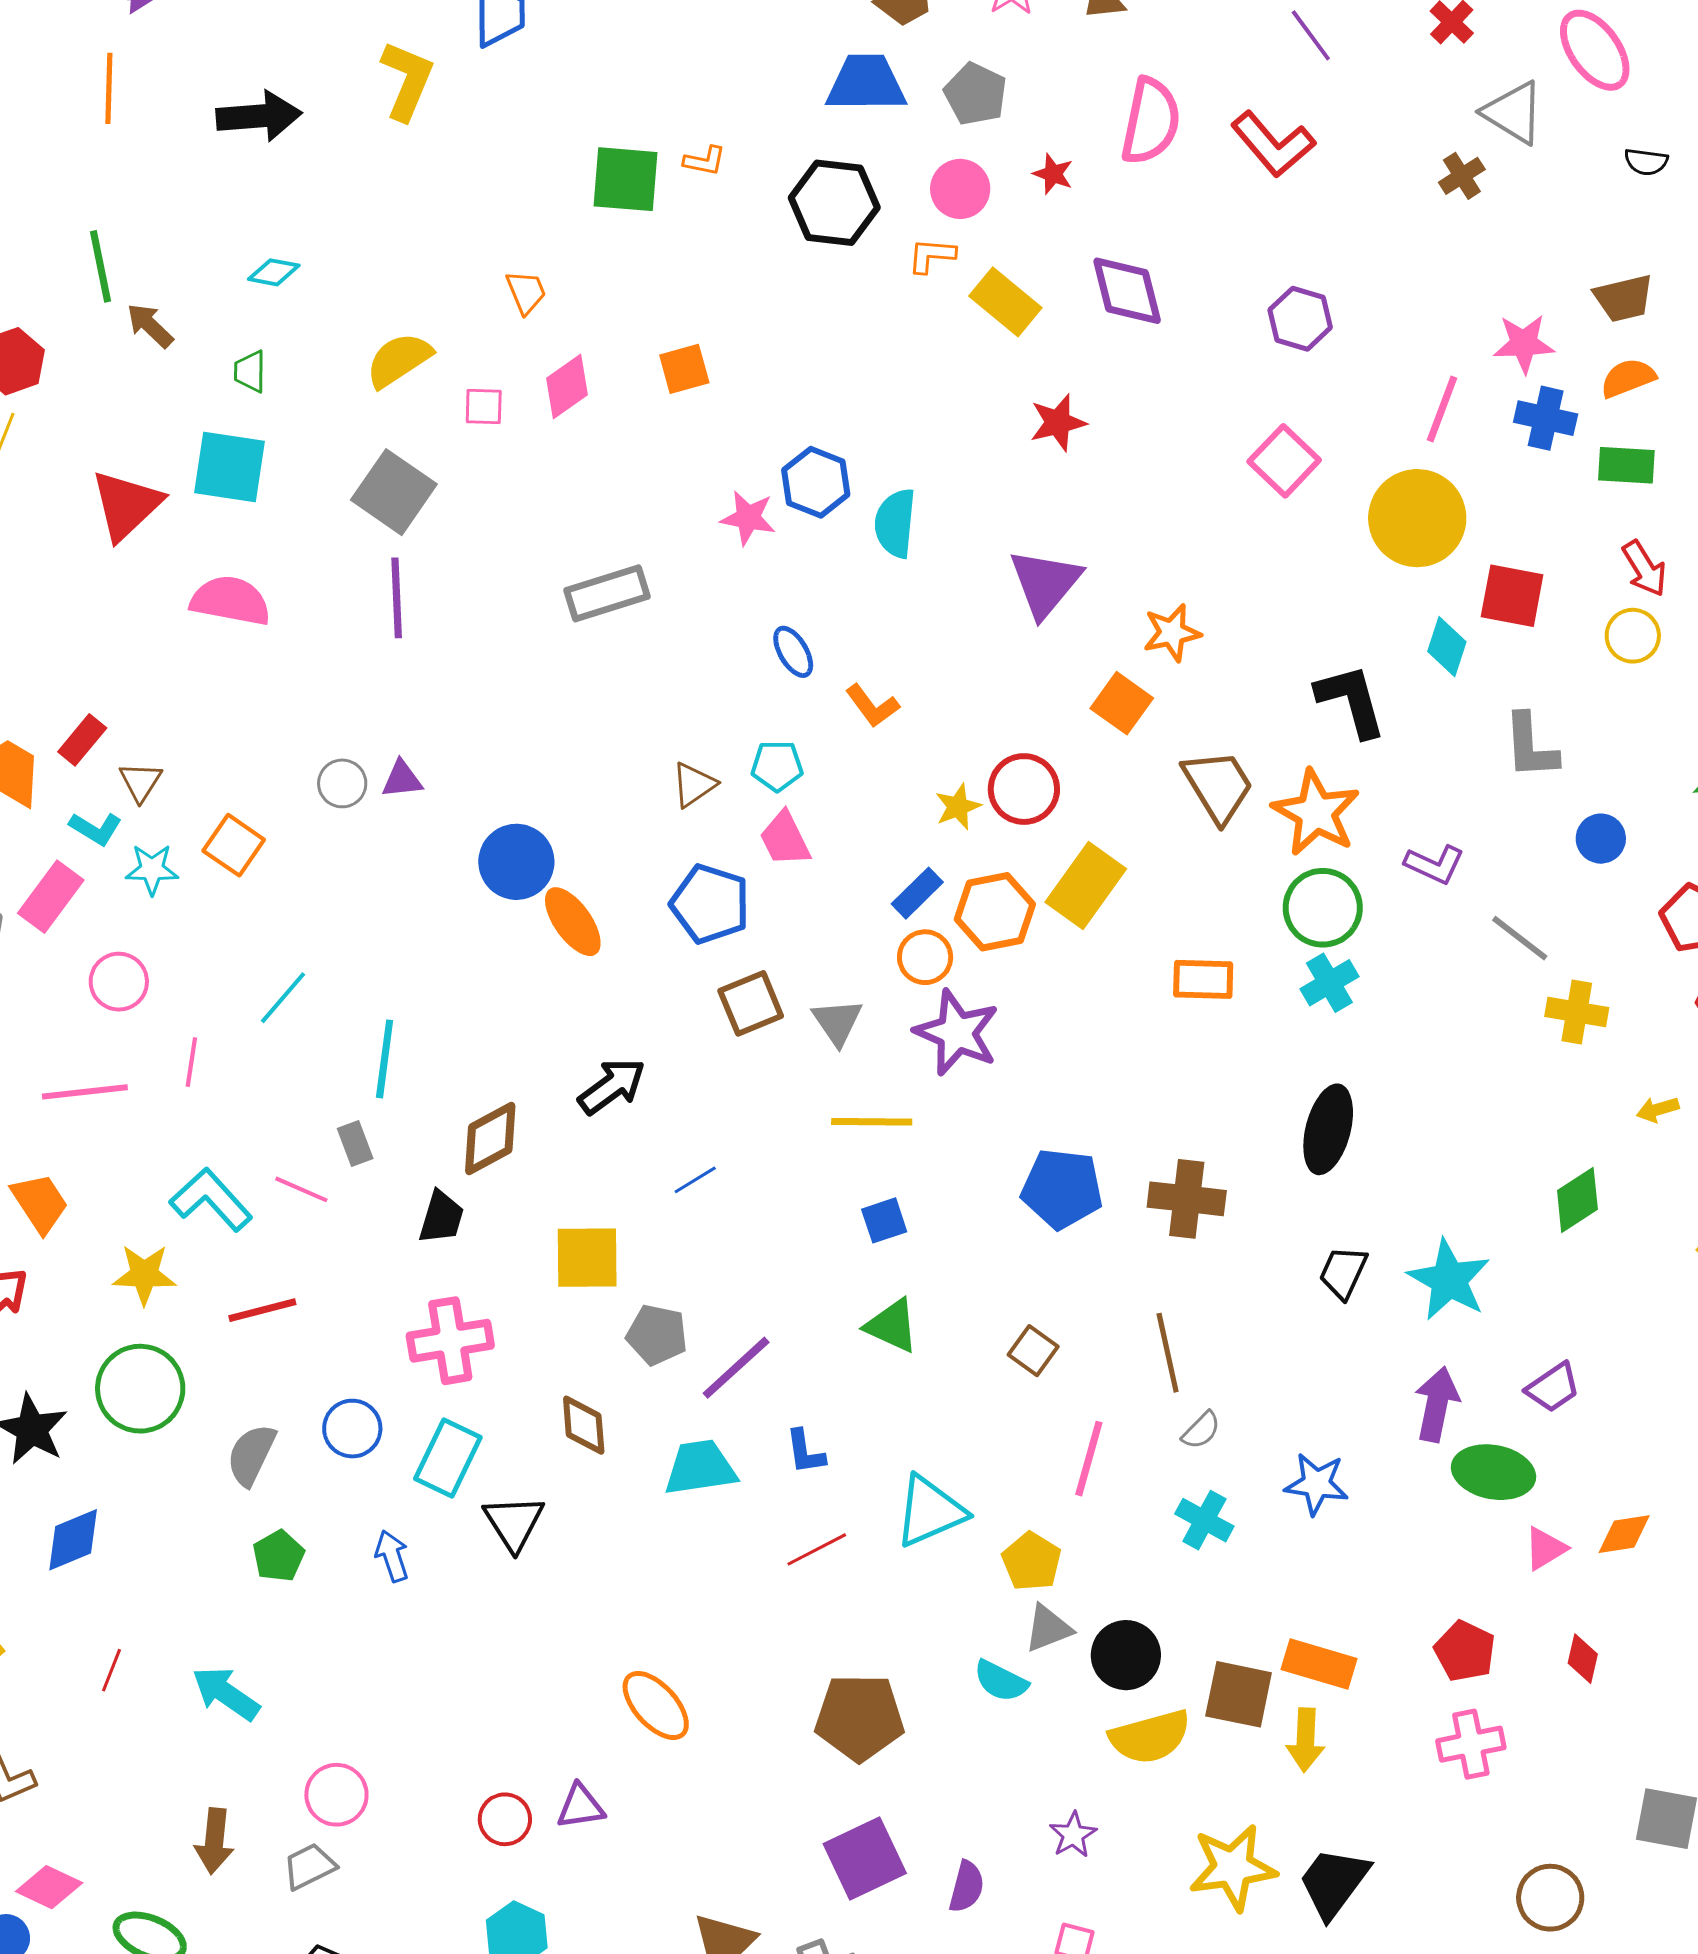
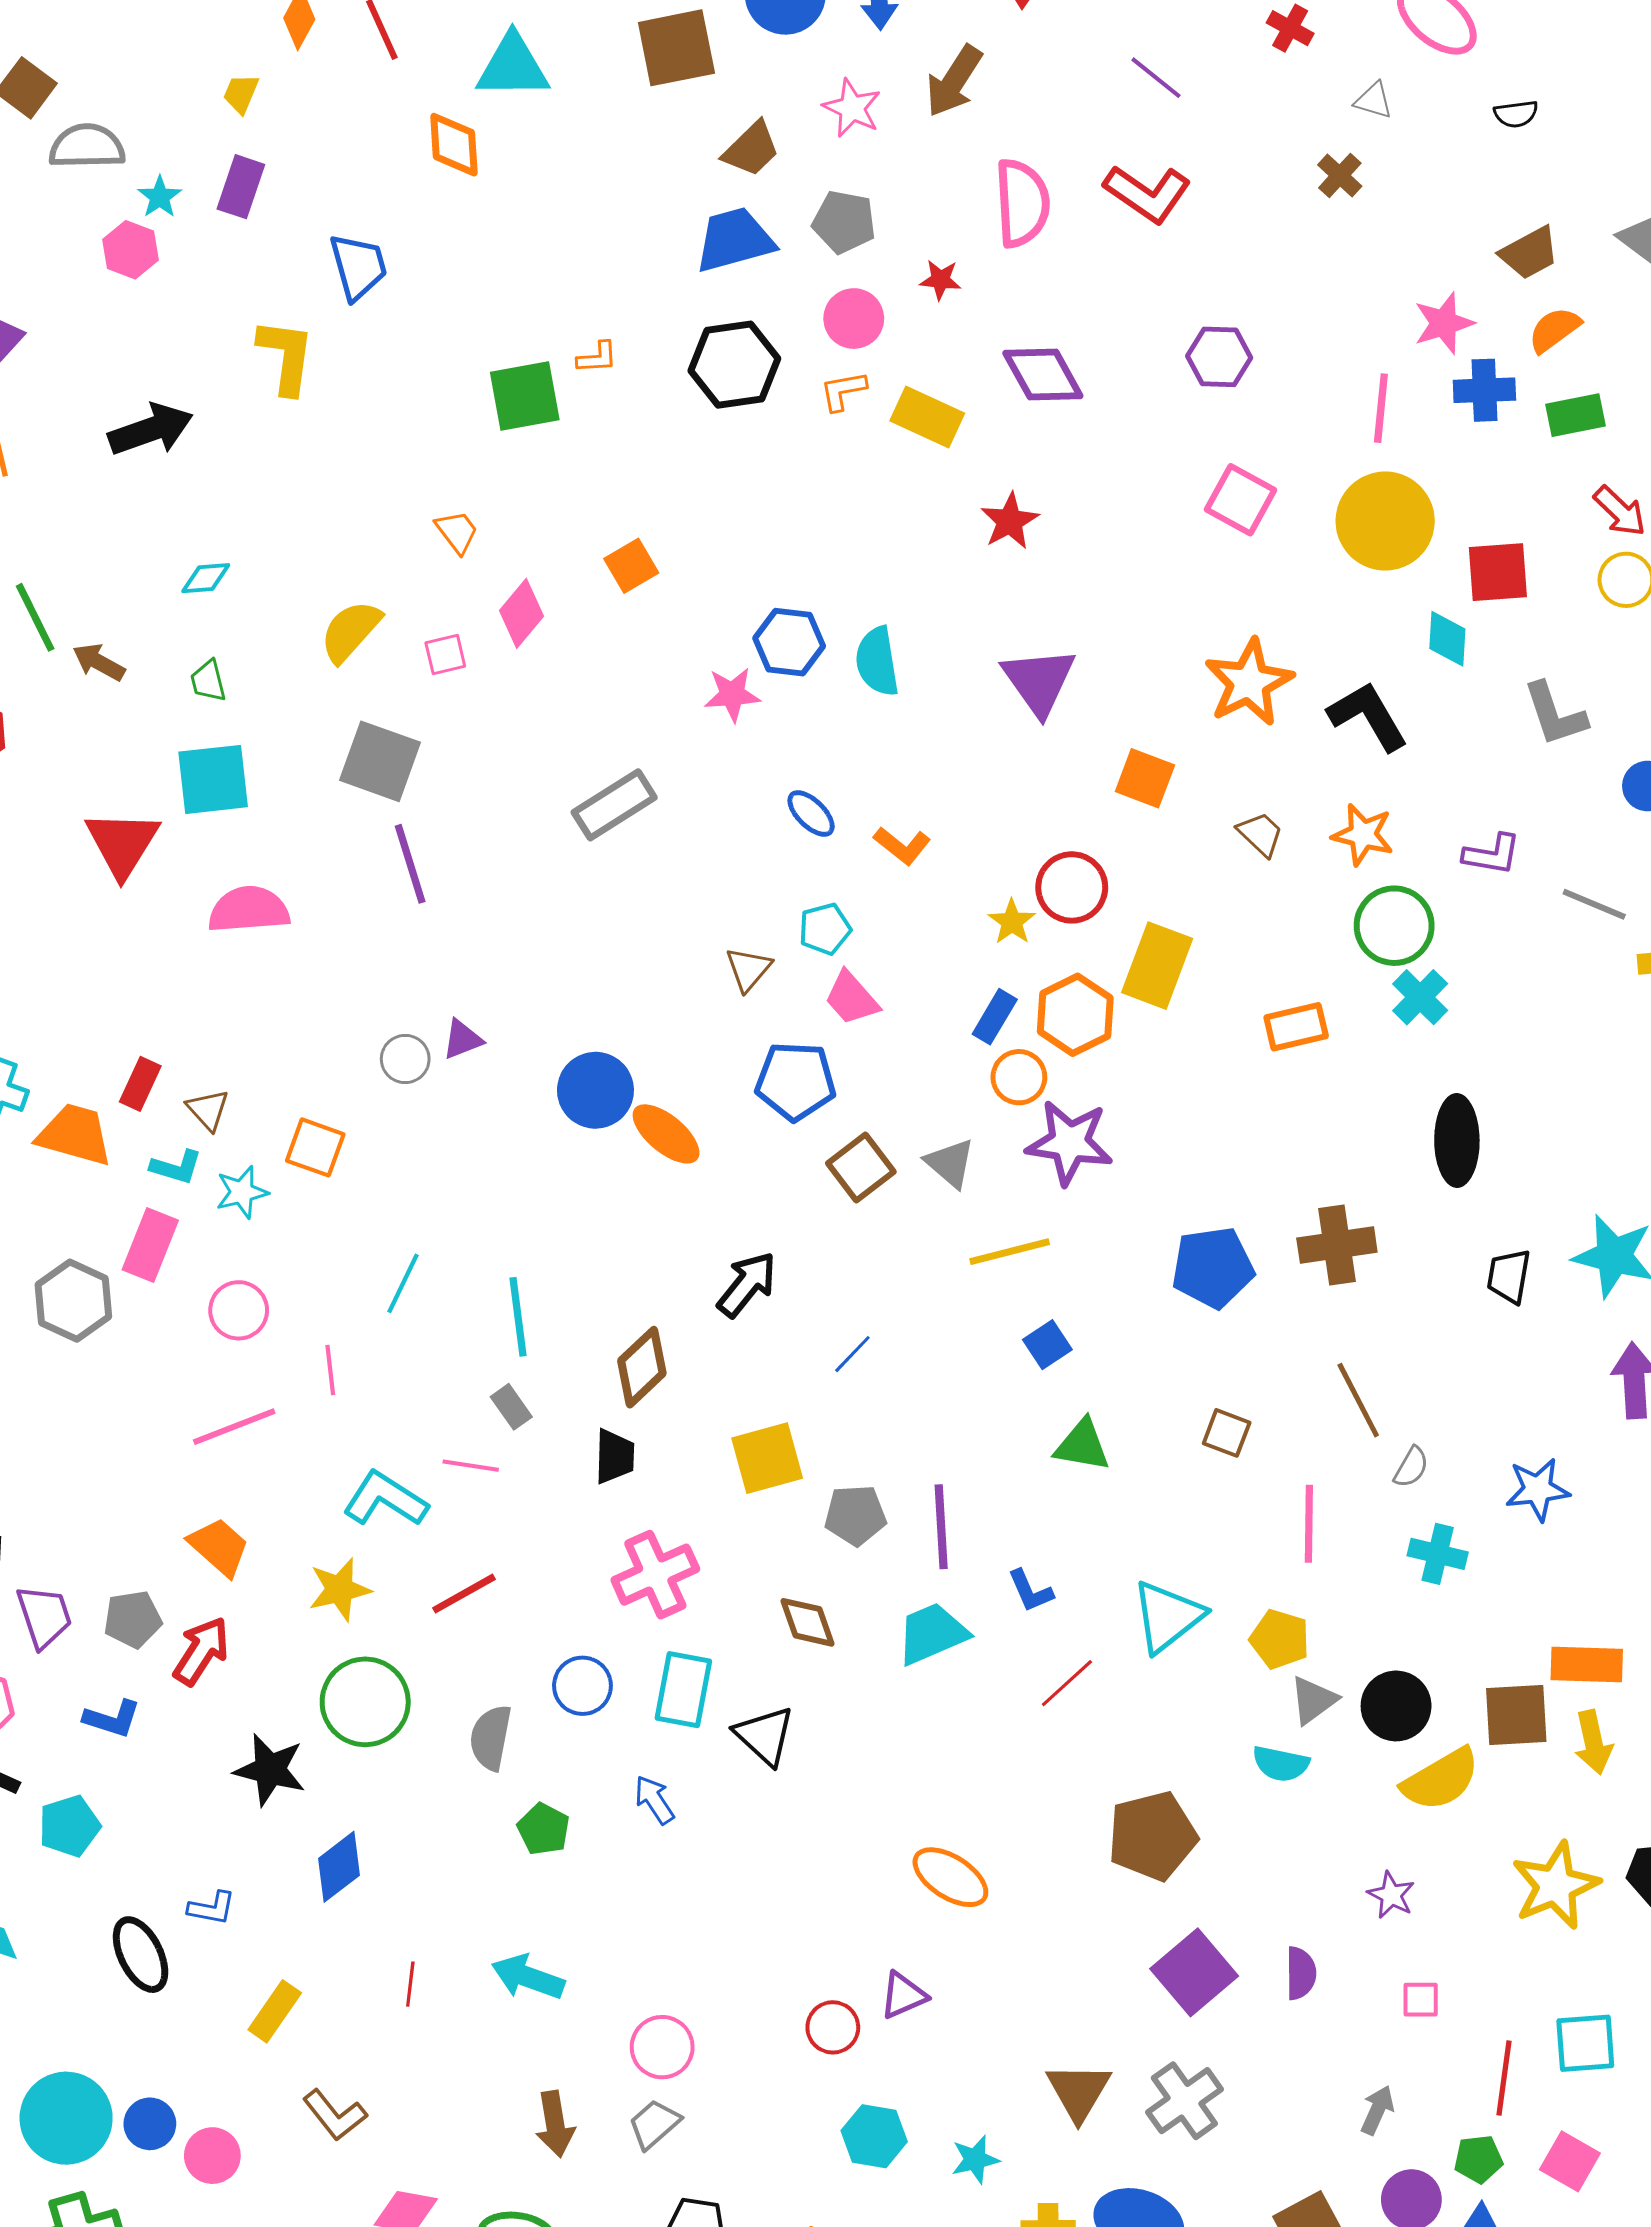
gray triangle: (1513, 113) -> (1374, 100), size x0.6
orange star: (1172, 633) -> (1249, 682), moved, size x1.5
brown trapezoid: (1218, 786) -> (1260, 834), size x0.6
orange star: (1316, 813) -> (1363, 835), size x0.7
purple line: (736, 1368) -> (941, 1527), turned -36

